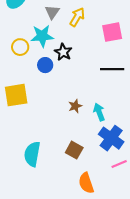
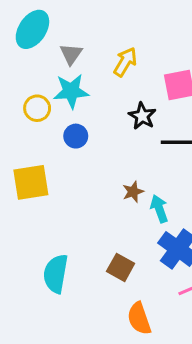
gray triangle: (52, 12) -> (71, 54), moved
black star: (63, 52) -> (142, 116), moved
brown star: (75, 106) -> (133, 192), moved

